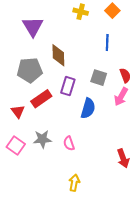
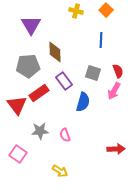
purple rectangle: (68, 86) -> (64, 81), turned -54
red triangle: (18, 112) -> (17, 105), size x1.5
pink square: (16, 146) -> (18, 154), moved
red arrow: (123, 158) -> (116, 149), turned -72
yellow arrow: (74, 183) -> (60, 171), moved, turned 112

